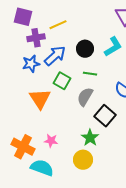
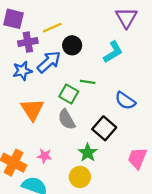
black circle: (85, 49) -> (72, 45), moved
green square: (62, 81) -> (69, 94), moved
gray semicircle: (85, 97) -> (67, 119), moved, turned -60

